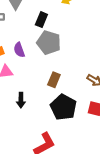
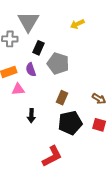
black rectangle: (41, 20) -> (39, 48), moved
black pentagon: (63, 107) -> (70, 123), turned 30

